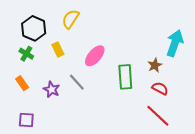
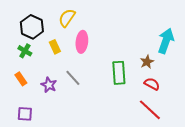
pink ellipse: (95, 56) -> (82, 42), moved, turned -35

